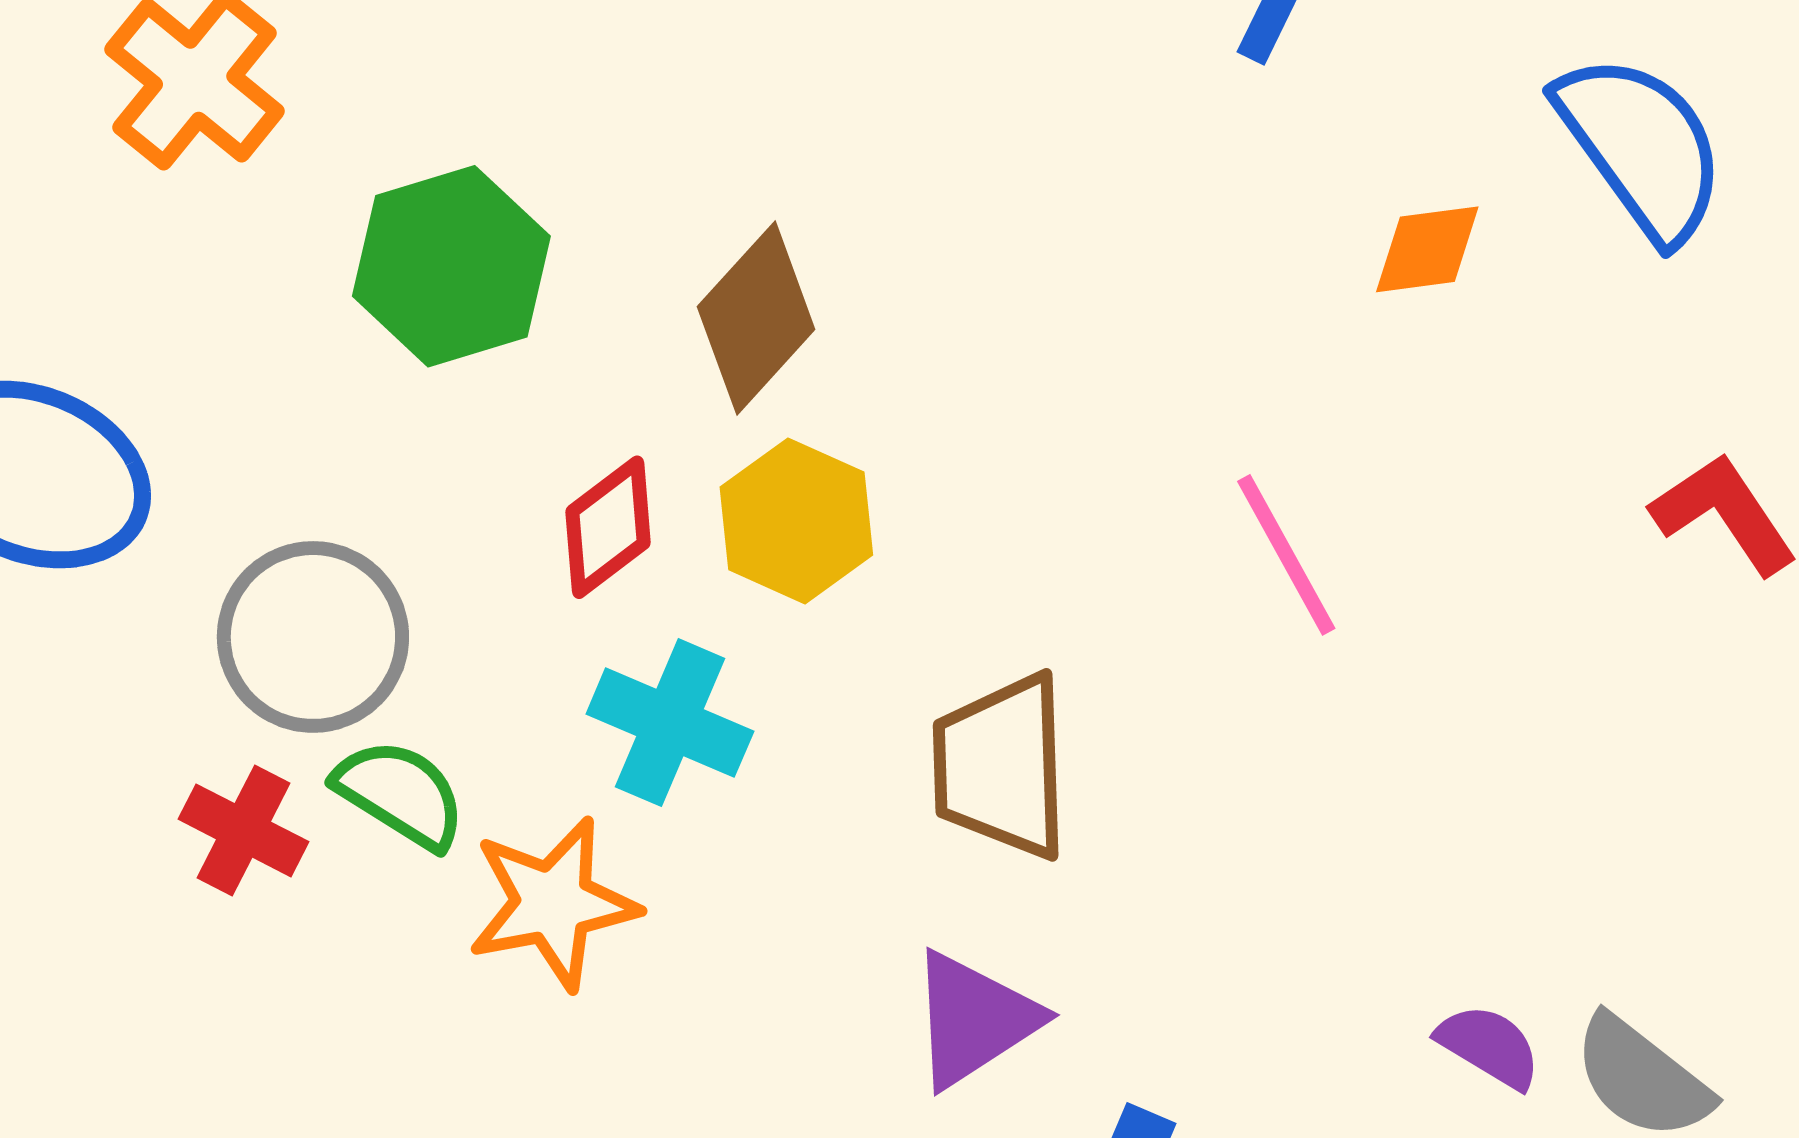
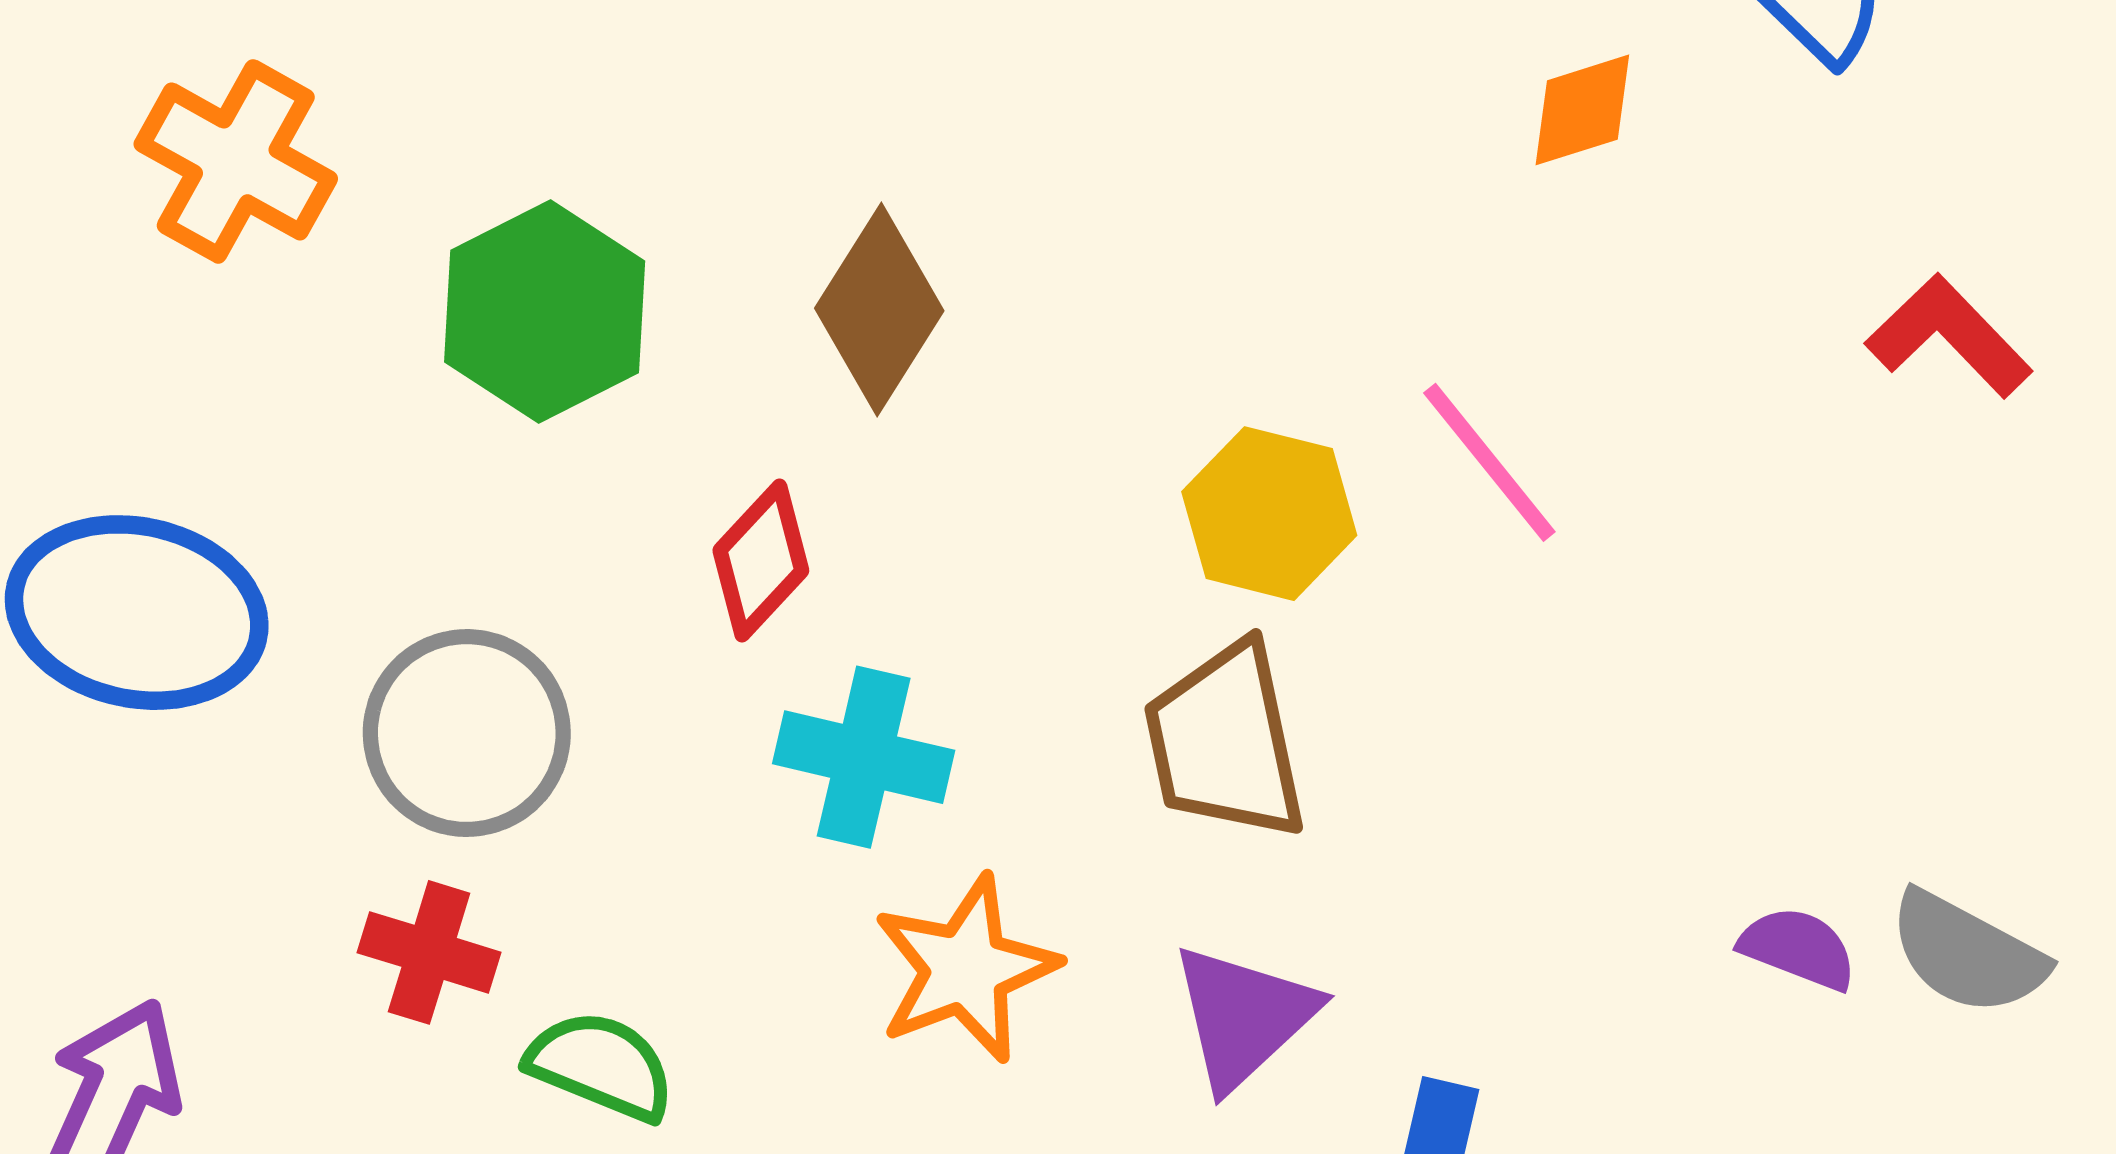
yellow hexagon: (796, 521) -> (1269, 514), moved
green semicircle: (400, 794) -> (601, 1066), moved
orange star: (553, 903) -> (966, 969), moved

